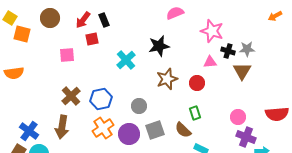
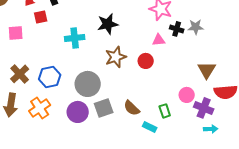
cyan cross: (126, 60) -> (75, 38), turned 36
brown triangle: (242, 71) -> (207, 70), moved
gray circle: (139, 106) -> (88, 84), size x1.6
green rectangle: (195, 113) -> (165, 111), moved
orange cross: (103, 128) -> (40, 108), moved
purple cross: (246, 137) -> (204, 108), moved

